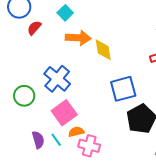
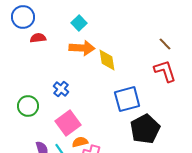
cyan square: (65, 13) -> (79, 23), moved
red semicircle: (34, 28) -> (38, 38), turned 42
blue cross: (57, 79) -> (61, 89), size x0.6

